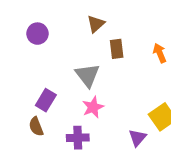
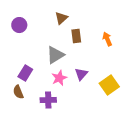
gray triangle: (87, 75) -> (55, 55), turned 36
purple triangle: (137, 138) -> (81, 74), moved

